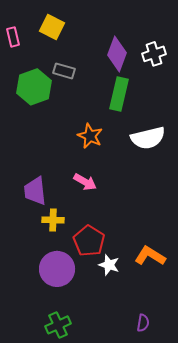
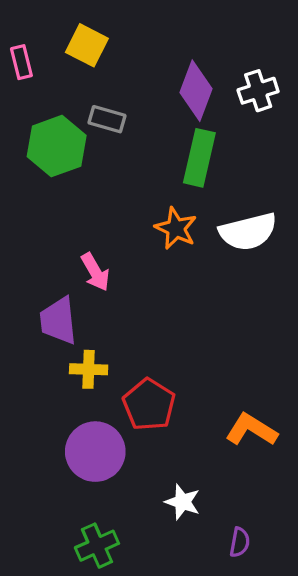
orange star: (90, 136) -> (176, 228), moved
pink arrow: (85, 182) -> (95, 272), moved, turned 30
white star: (109, 265) -> (183, 502), moved

